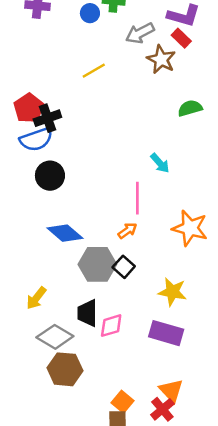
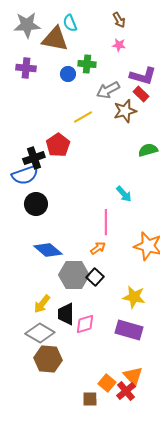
brown star: (161, 59) -> (125, 111), turned 30
yellow line: (94, 71) -> (83, 117), moved
red pentagon: (29, 108) -> (58, 145), moved
yellow arrow: (36, 298) -> (42, 304), moved
orange square: (122, 402) -> (107, 383), moved

